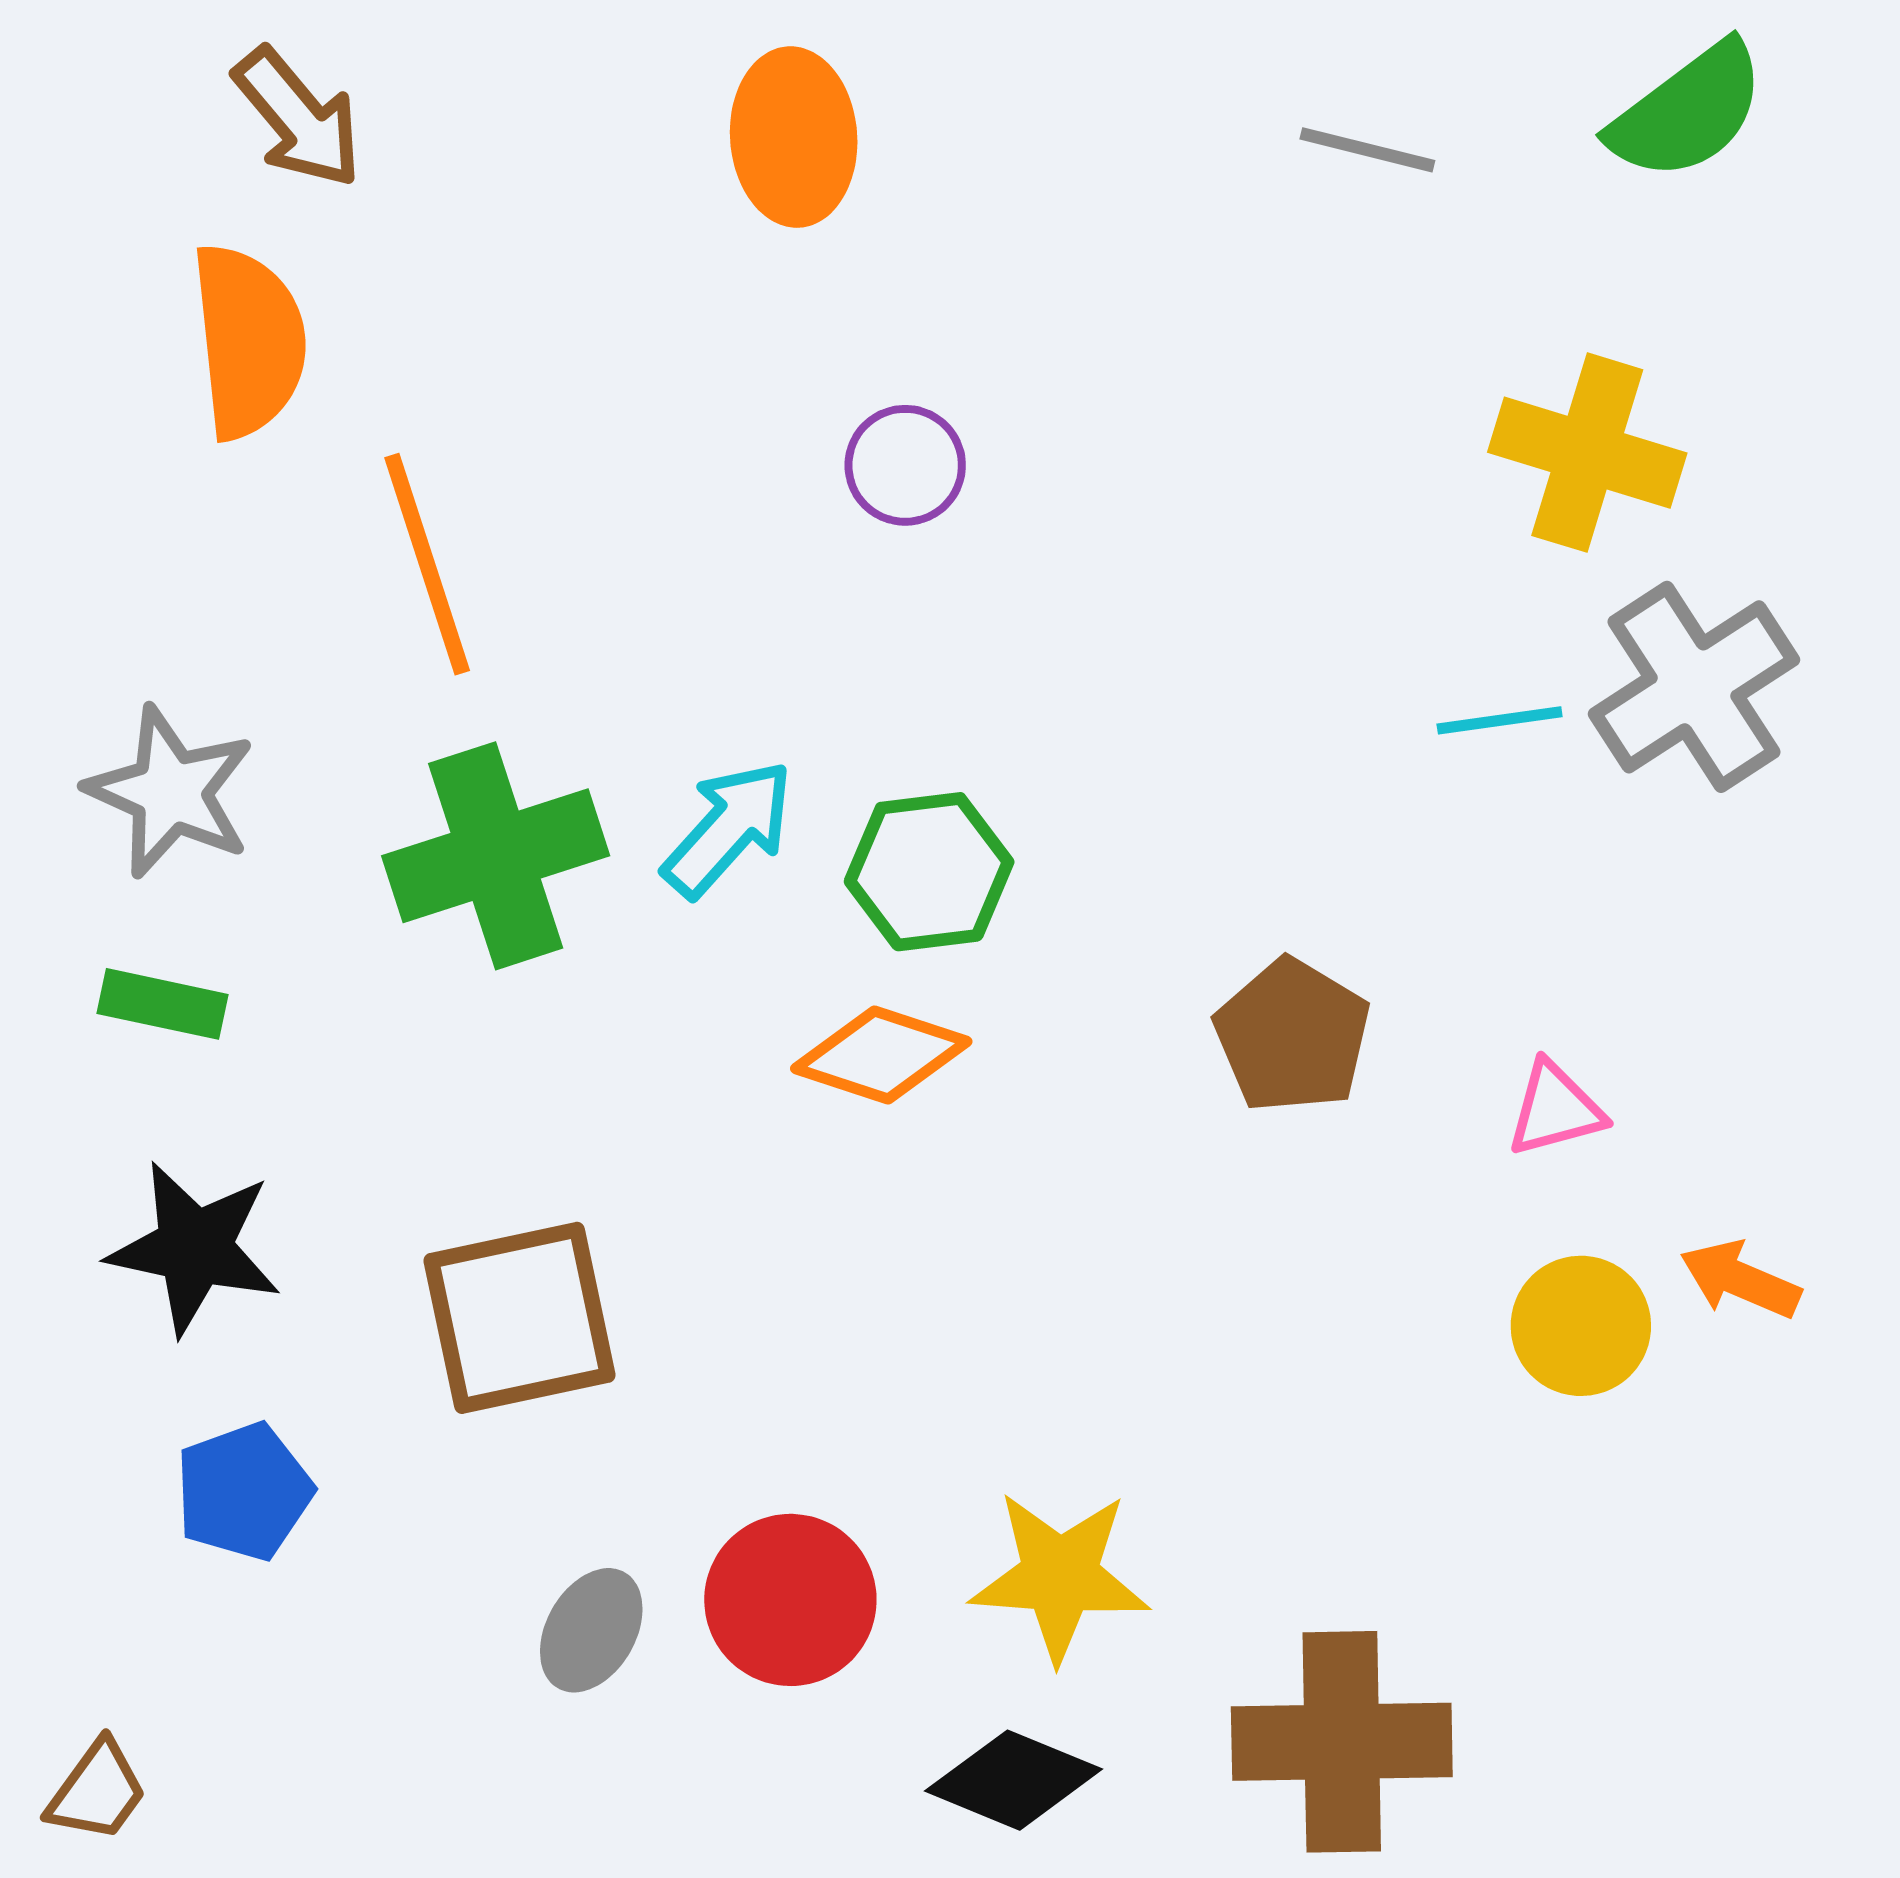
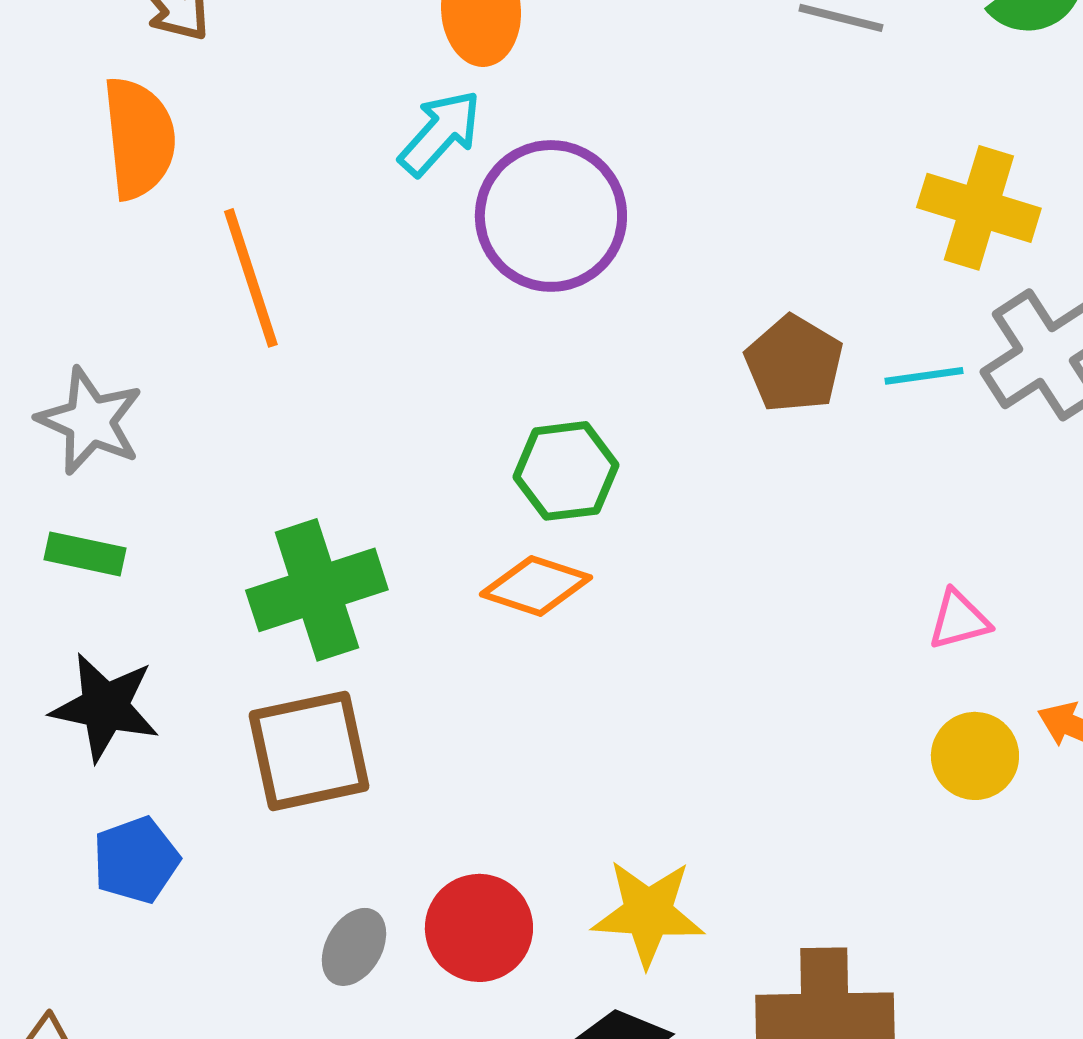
purple circle: (905, 465) -> (551, 216), size x2.0
cyan arrow: (728, 829) -> (440, 133), moved
green cross: (496, 856) -> (317, 590), moved
brown pentagon: (1292, 1036) -> (794, 364), moved

